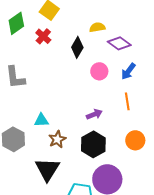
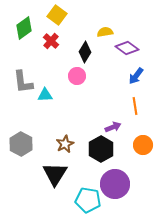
pink circle: (99, 71) -> (77, 76), moved
purple arrow: (94, 114) -> (113, 127), moved
cyan triangle: (41, 120) -> (45, 95), moved

